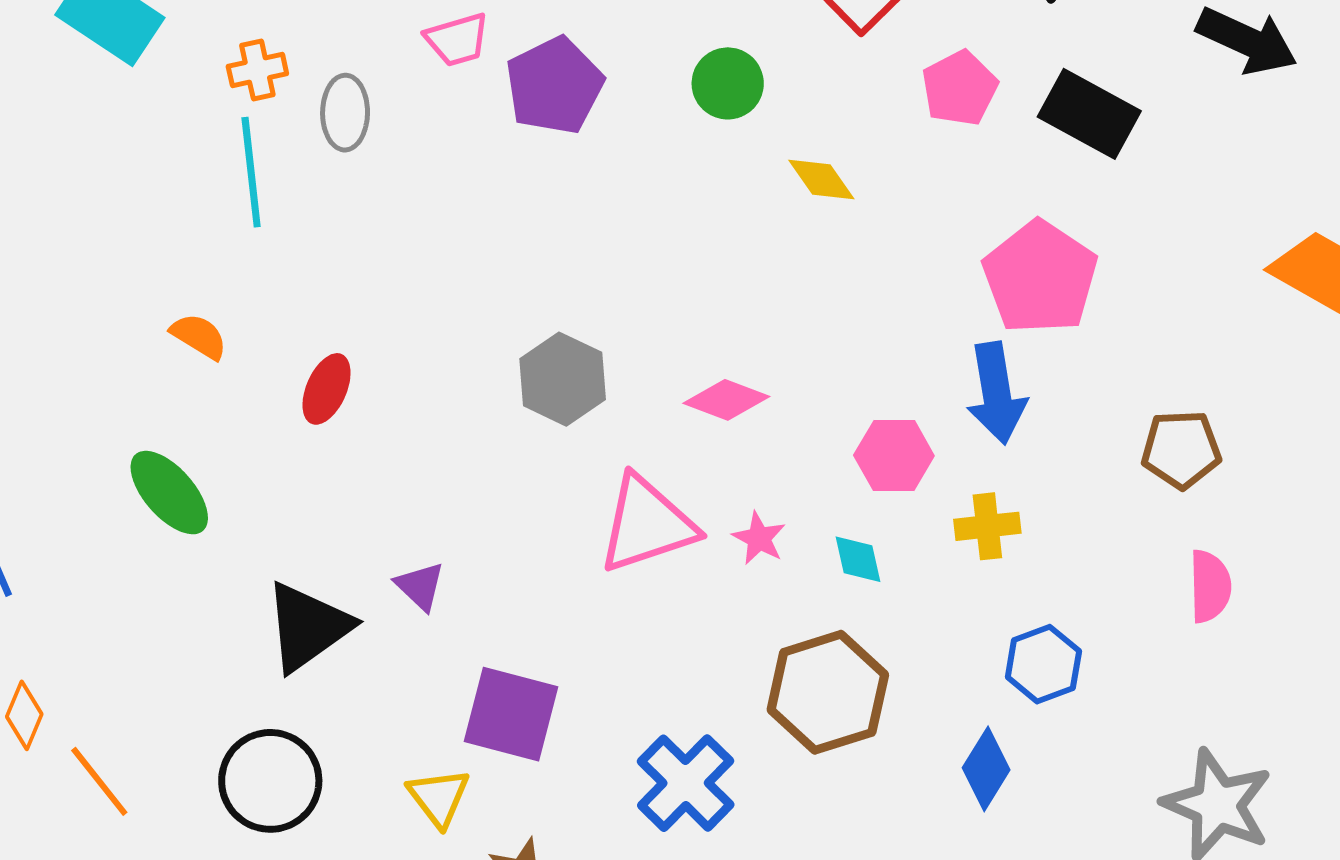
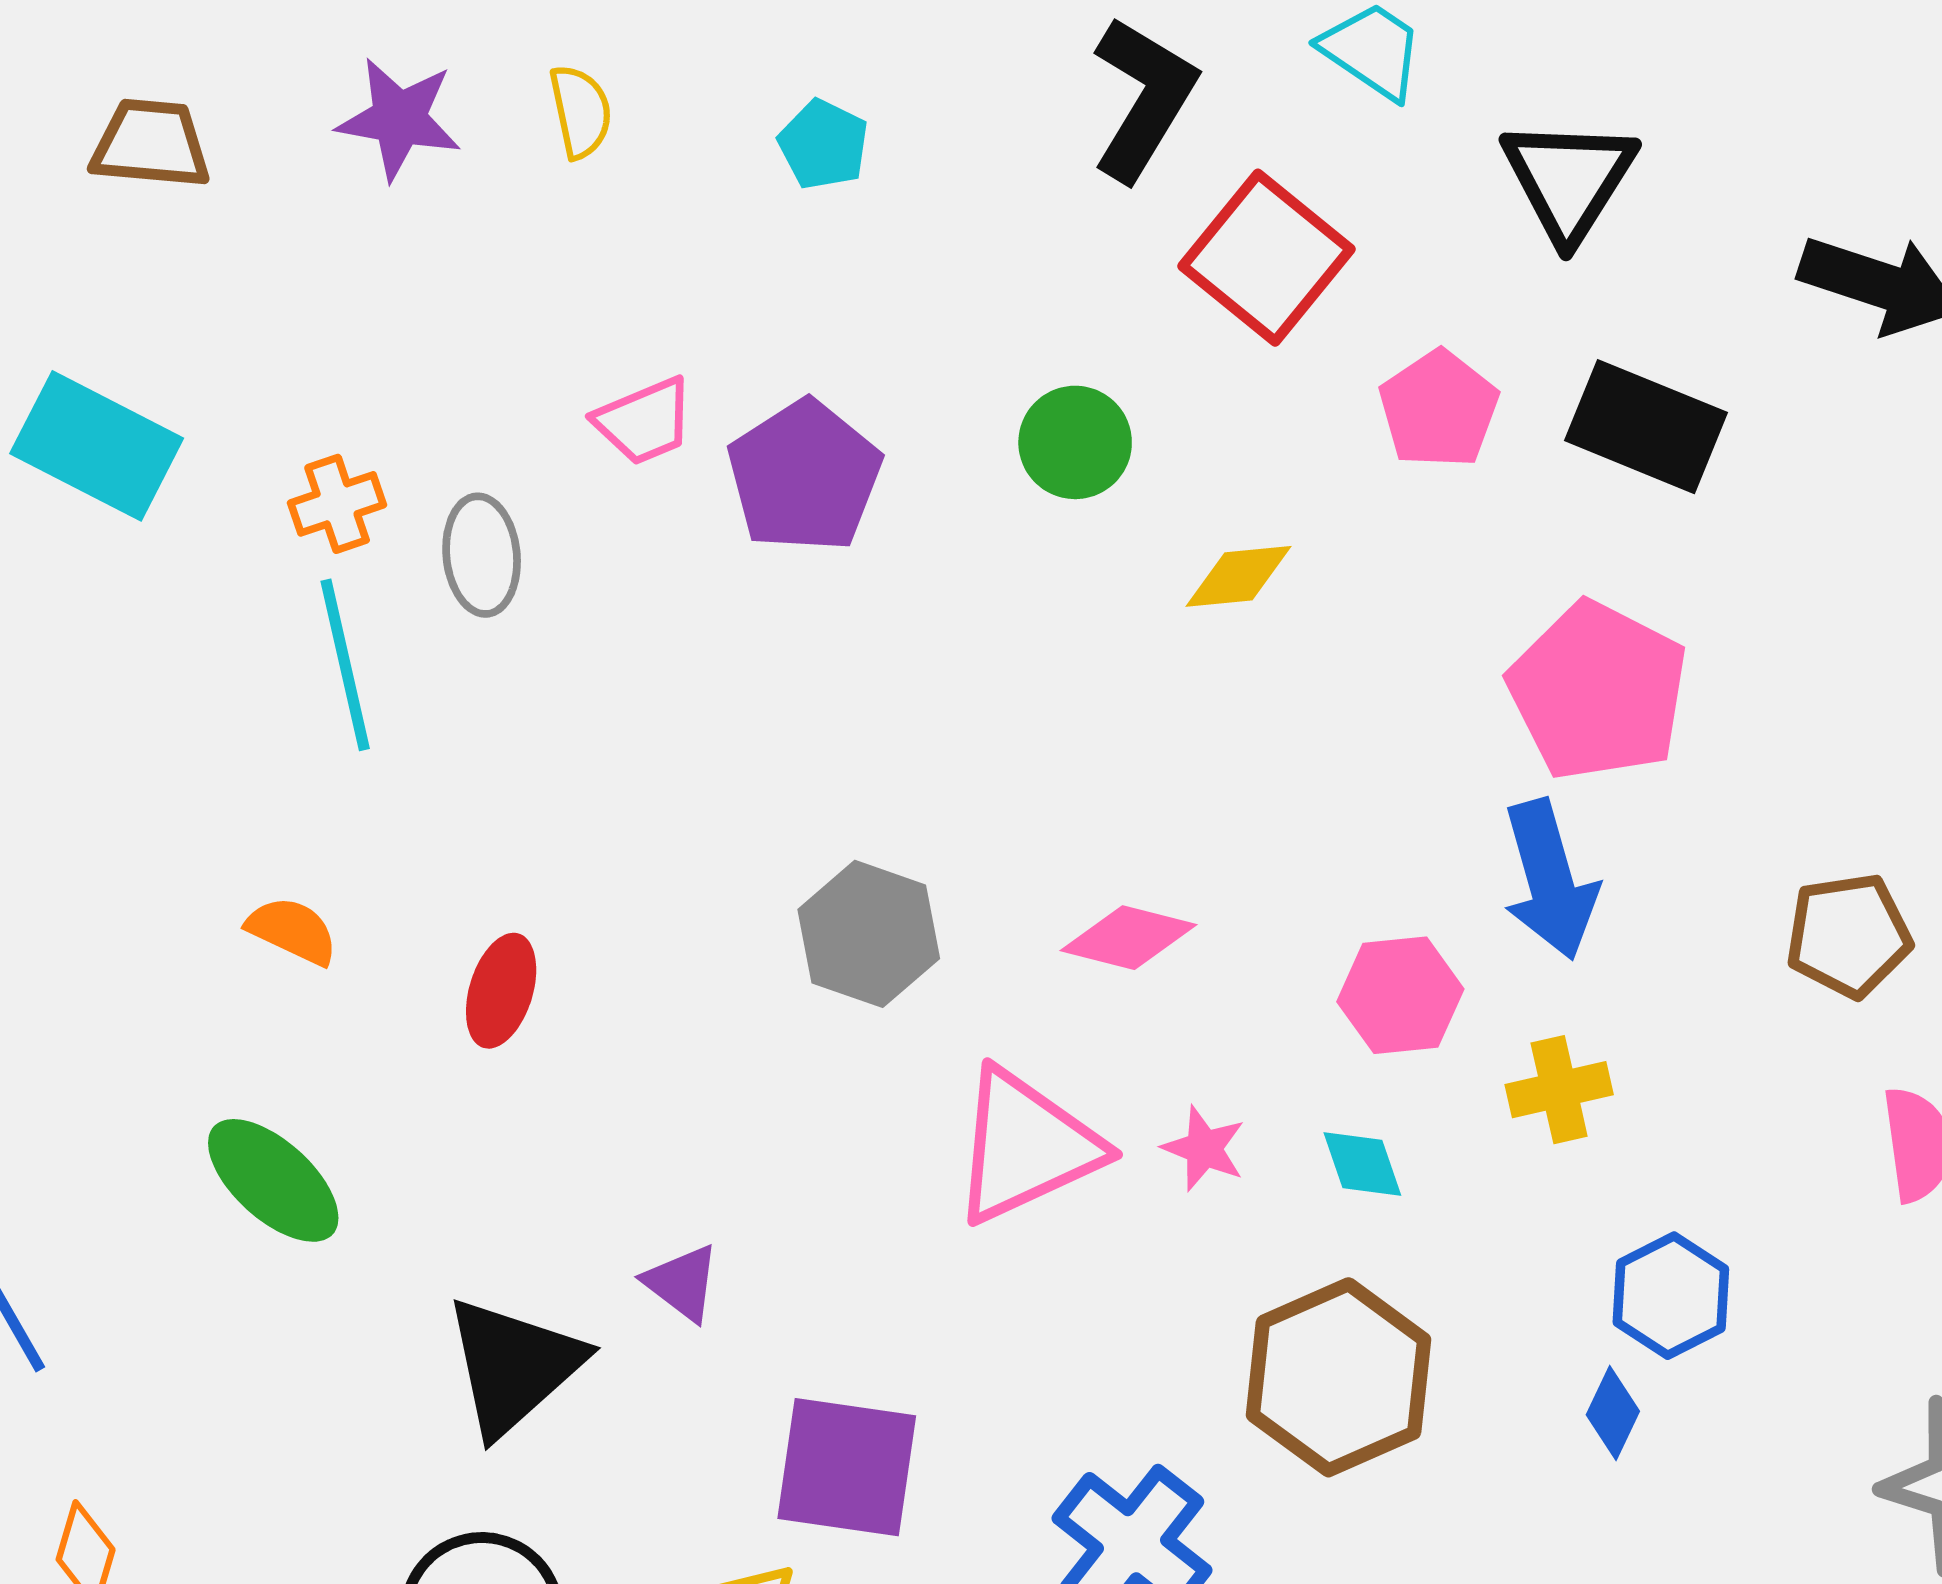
yellow diamond: (821, 180) -> (1239, 576), turned -54
blue diamond: (986, 769) -> (1613, 1413), moved, size x0.7

